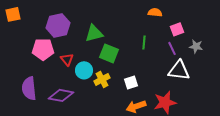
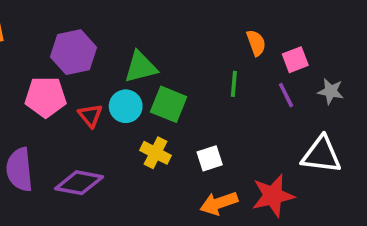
orange semicircle: (155, 12) -> (256, 43), moved, turned 64
cyan circle: (84, 70) -> (126, 106), moved
white triangle: (179, 70) -> (321, 155), moved
yellow cross: (102, 79) -> (156, 153), turned -35

